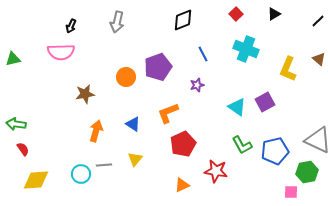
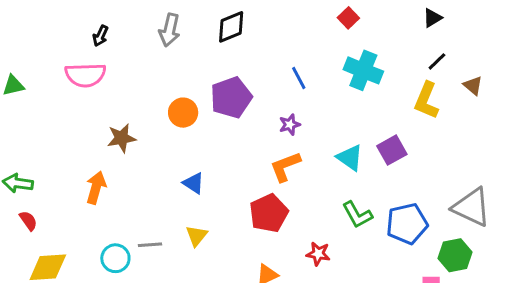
black triangle: (274, 14) -> (432, 18), moved
black diamond: (183, 20) -> (231, 27), moved
black line: (318, 21) -> (437, 61), moved
orange L-shape: (168, 113) -> (285, 167), moved
orange arrow: (96, 131) -> (96, 188), moved
red star: (216, 171) -> (318, 254), size x0.7

